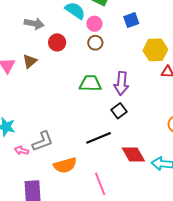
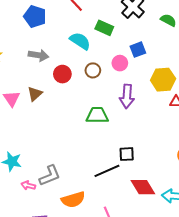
pink circle: (94, 24) -> (120, 63), moved
brown circle: (95, 43) -> (93, 70), moved
purple arrow: (121, 83) -> (127, 96), moved
black square: (119, 111) -> (127, 154), moved, turned 35

